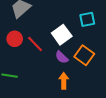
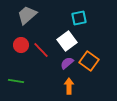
cyan square: (87, 19) -> (79, 18), moved
purple semicircle: (62, 57) -> (67, 63), turned 96

